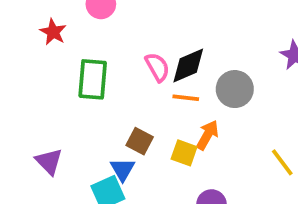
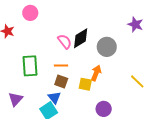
green rectangle: (93, 79) -> (30, 66), moved
orange line: (186, 98) -> (61, 65), moved
purple triangle: (49, 161) -> (15, 99), turned 35

